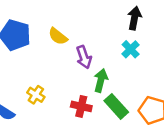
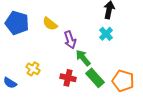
green arrow: (101, 80) -> (83, 58), turned -54

